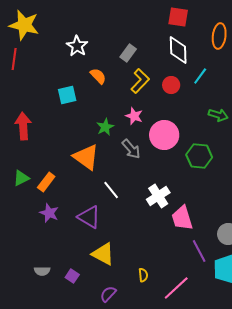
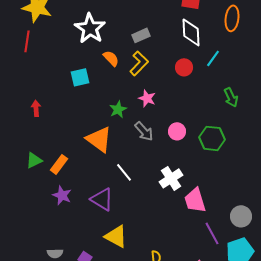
white star: (77, 46) -> (90, 28), size x1.4
gray rectangle: (128, 53) -> (141, 35), turned 30
yellow L-shape: (140, 81) -> (139, 63), moved
green arrow: (218, 115) -> (231, 97), turned 48
red arrow: (23, 126) -> (36, 108), size x0.6
pink circle: (164, 135) -> (177, 131), moved, size x0.6

